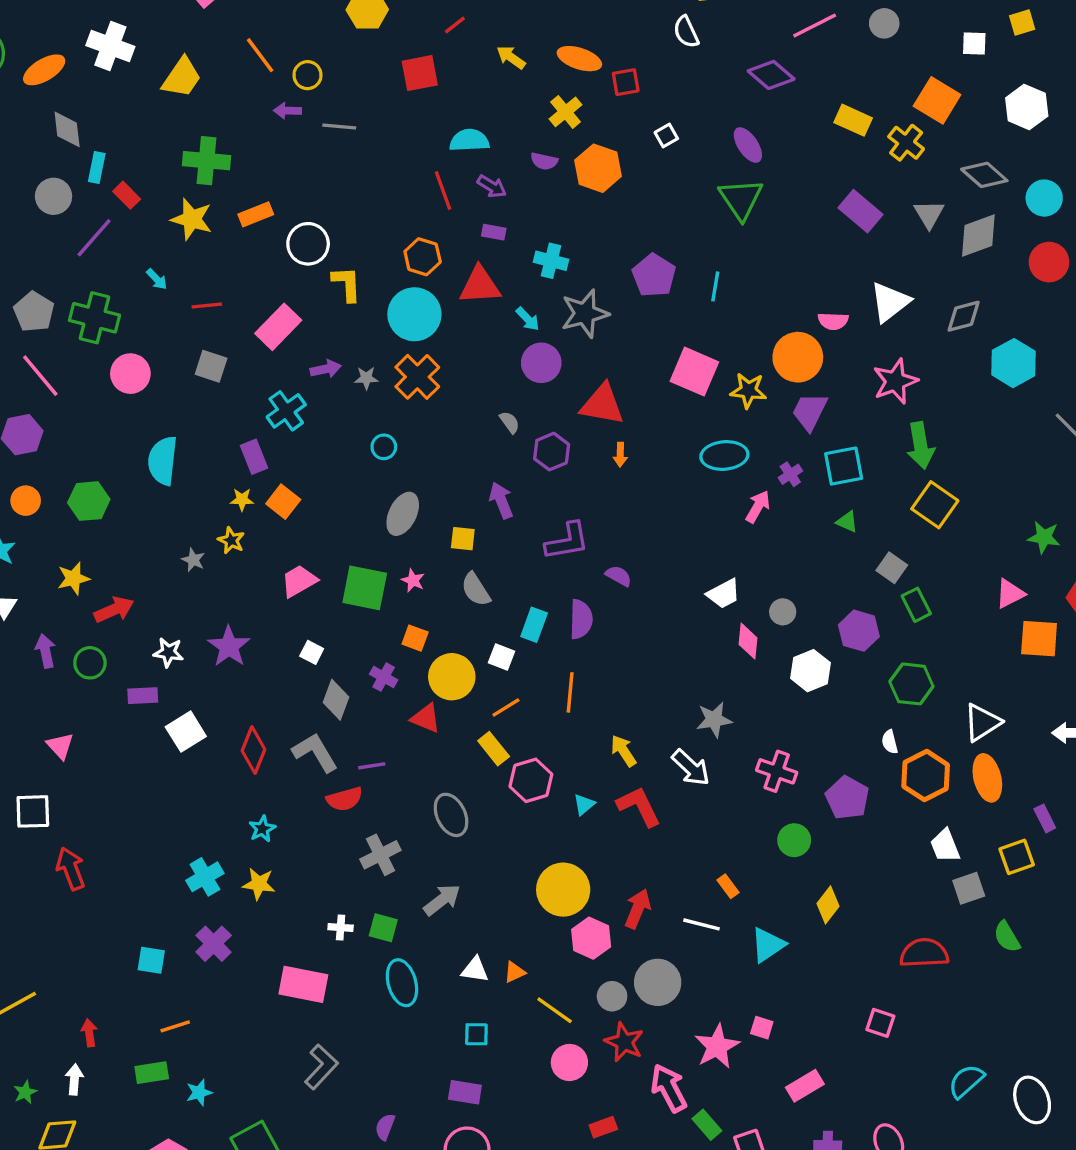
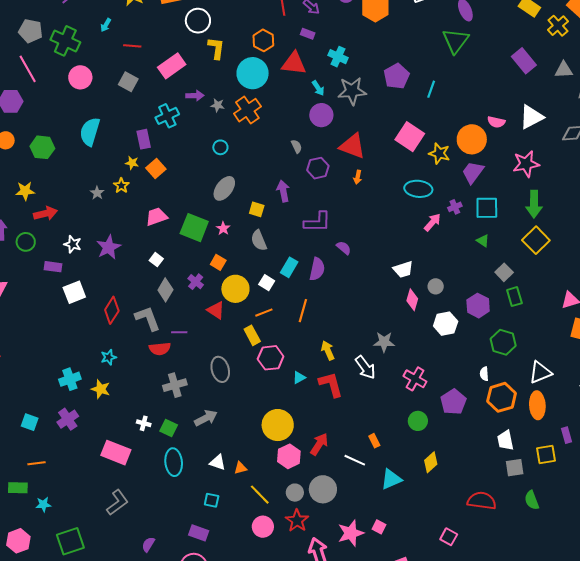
gray triangle: (929, 214) -> (564, 70), turned 48
cyan arrow: (157, 279) -> (106, 25), turned 64
gray pentagon: (34, 312) -> (31, 31), turned -30

